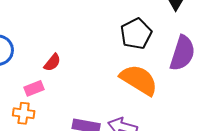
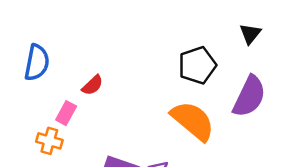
pink rectangle: (34, 88) -> (66, 113), turned -48

